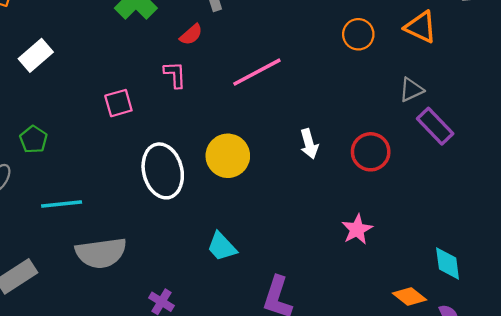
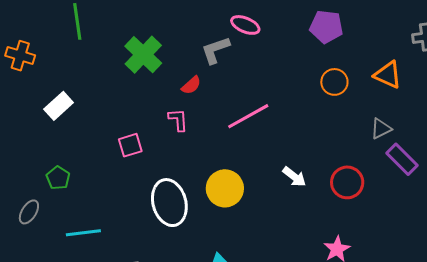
white arrow: (309, 144) -> (294, 177), turned -35

